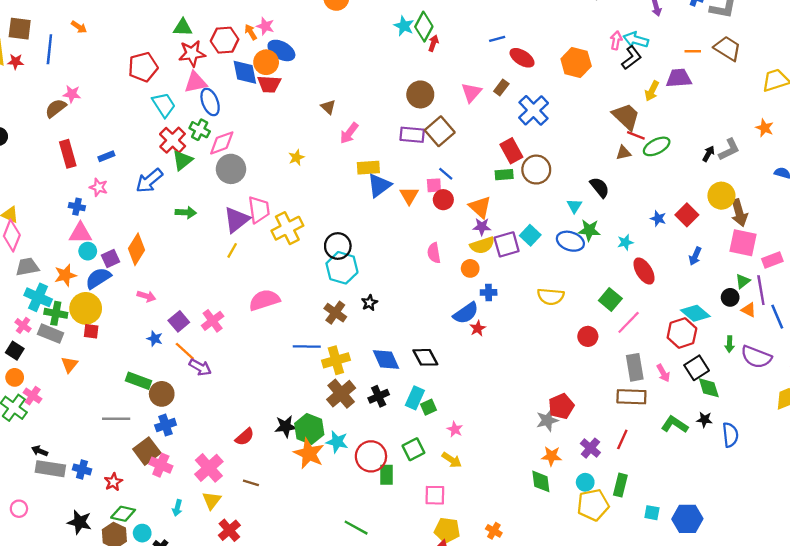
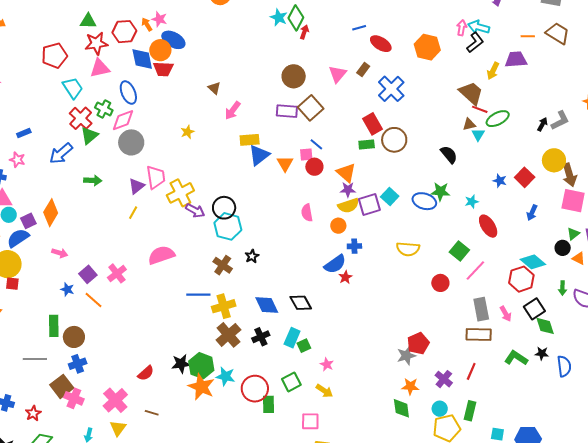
blue ellipse: (210, 102) -> (128, 93), moved
cyan triangle: (574, 206) -> (478, 135), moved
purple triangle: (236, 220) -> (137, 186), size x0.7
purple arrow: (200, 367) -> (195, 211), moved
green rectangle: (138, 381) -> (54, 326), turned 70

